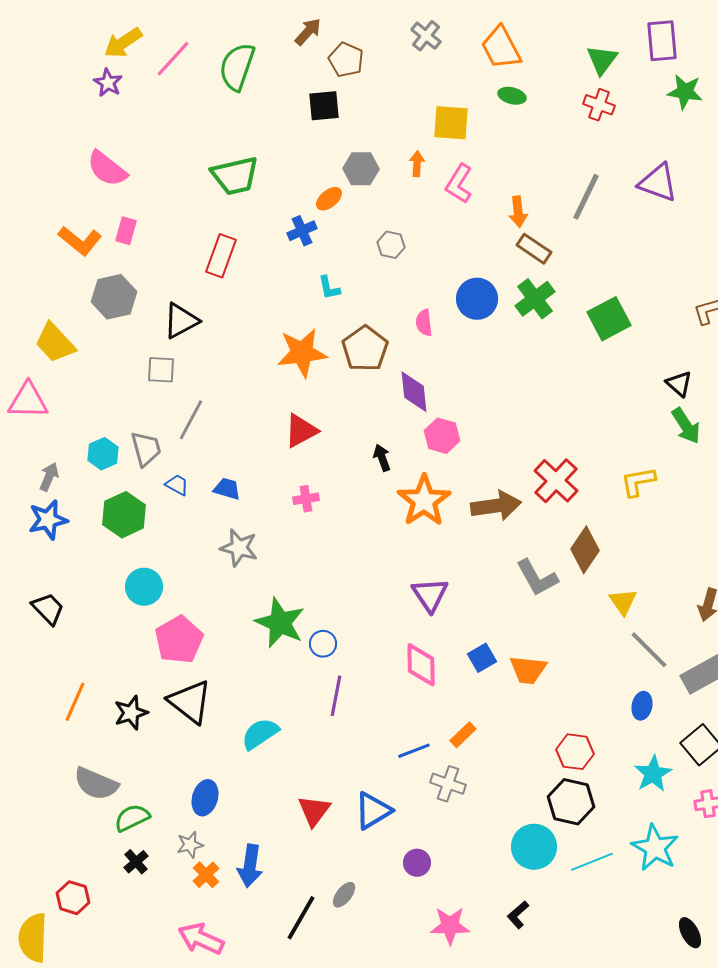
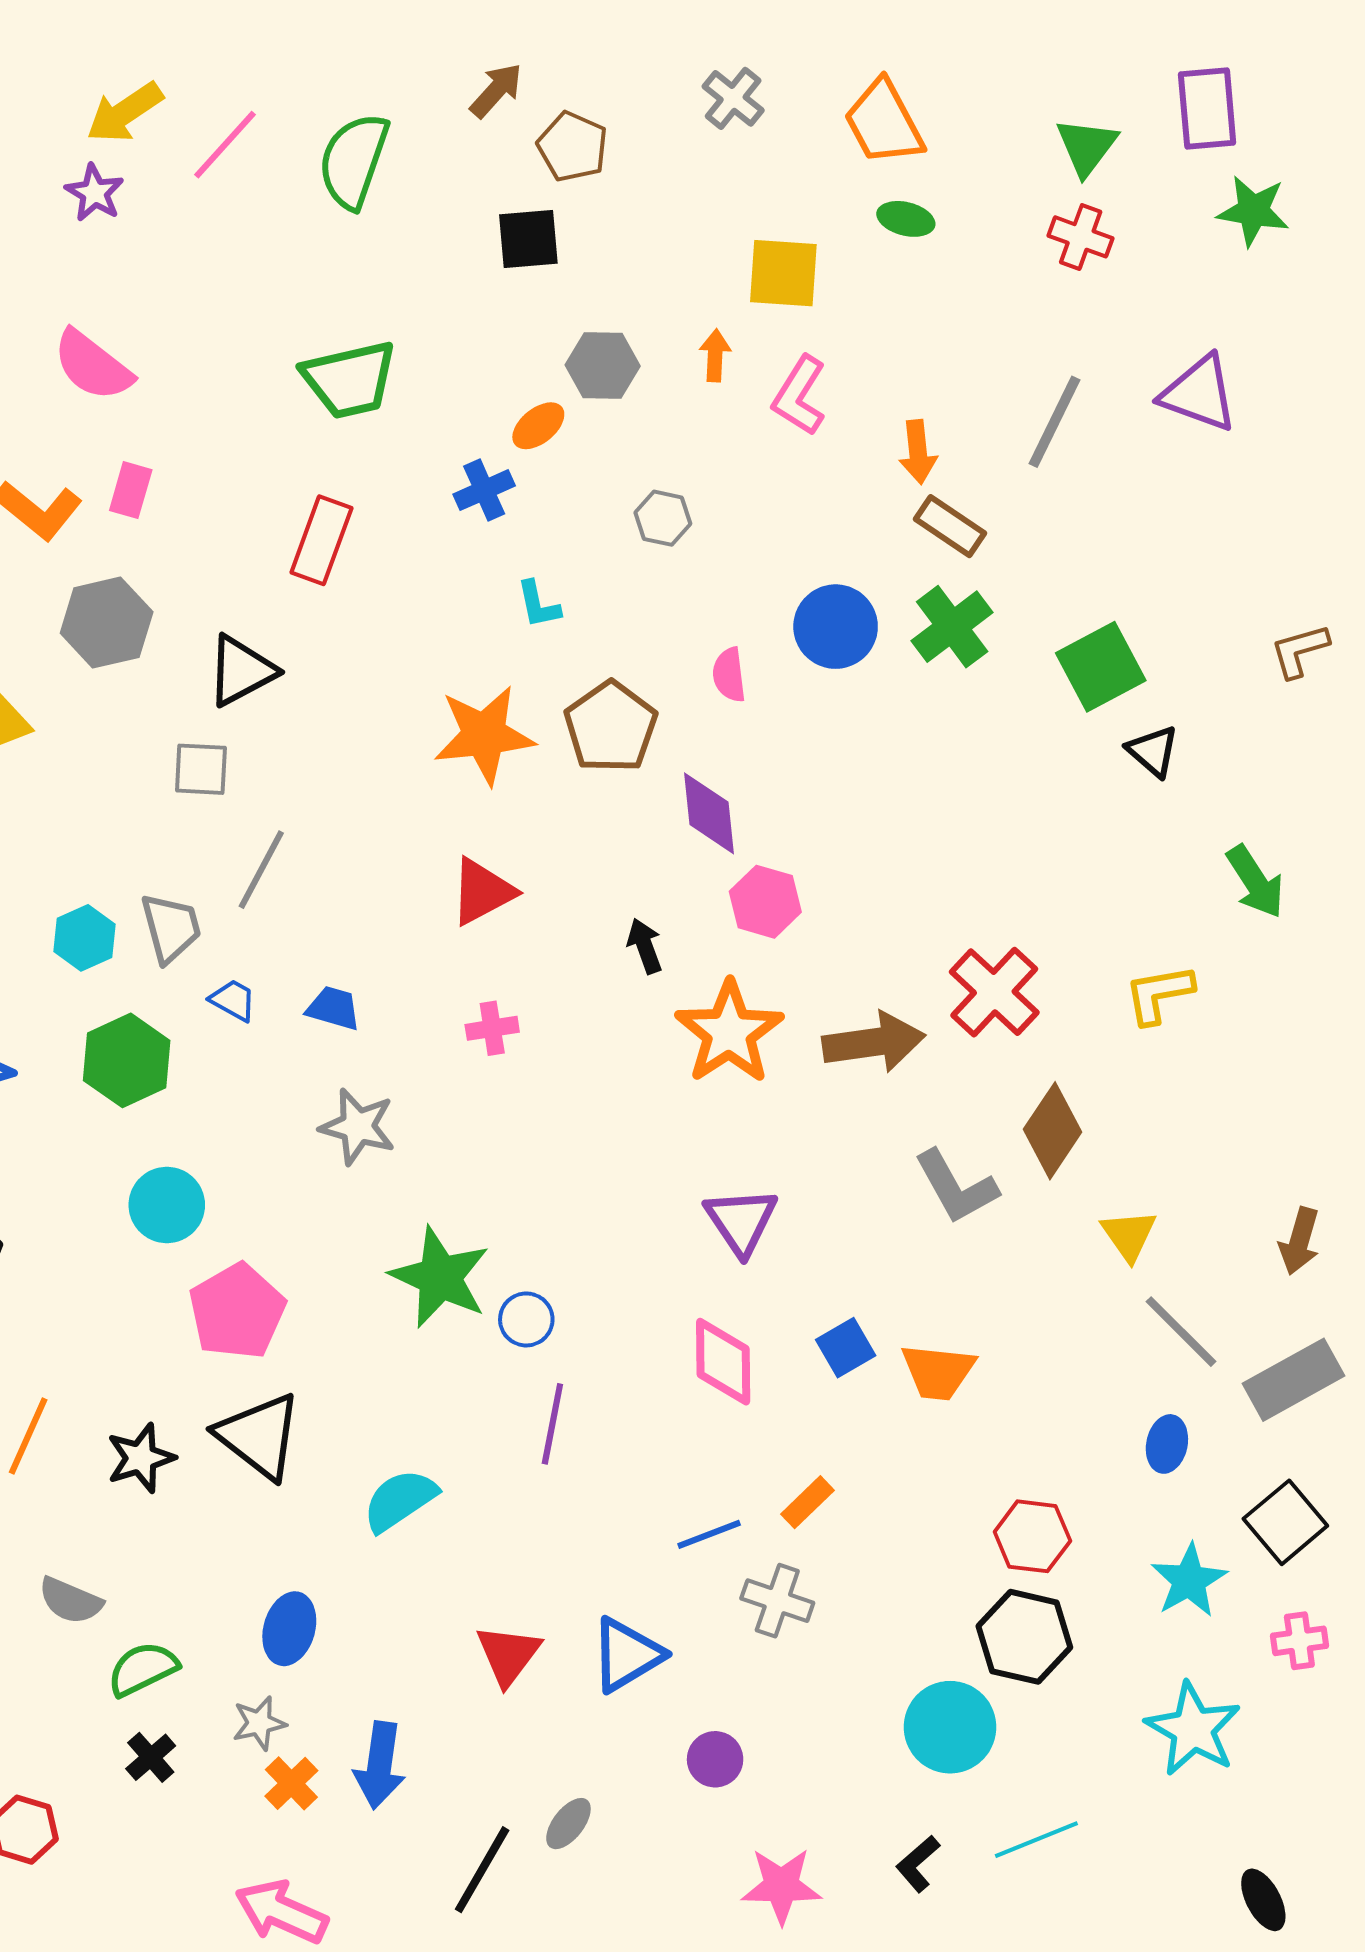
black triangle: (679, 384) -> (1153, 751), moved
gray semicircle: (96, 784) -> (70, 1601), size x0.7
cyan line: (592, 862) -> (1036, 1840), moved

